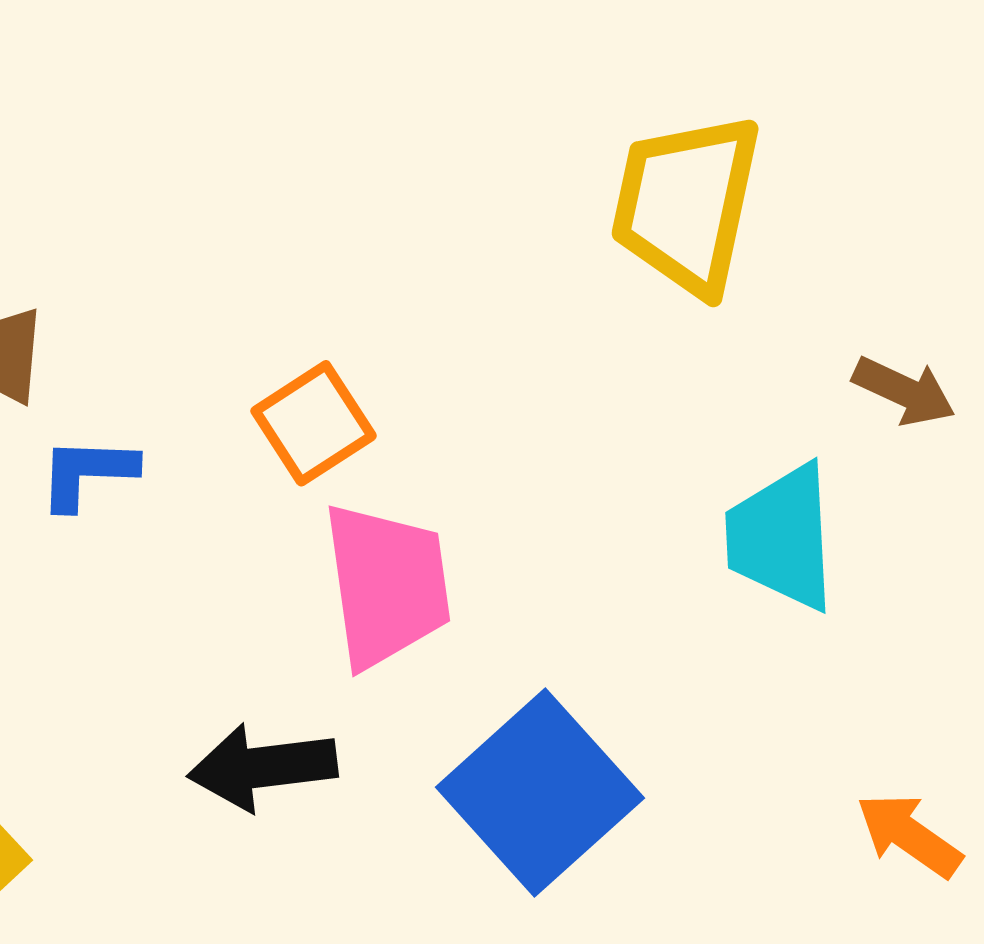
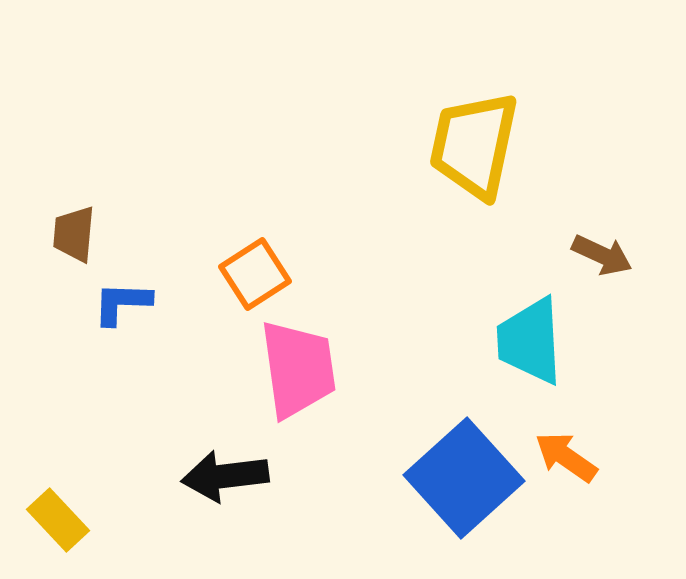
blue square: (540, 793) -> (464, 478), moved
orange arrow: (909, 835) -> (566, 457), moved

